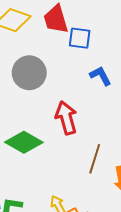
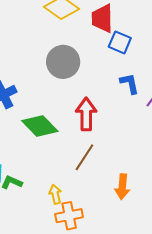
brown line: (95, 159) -> (84, 157), moved

